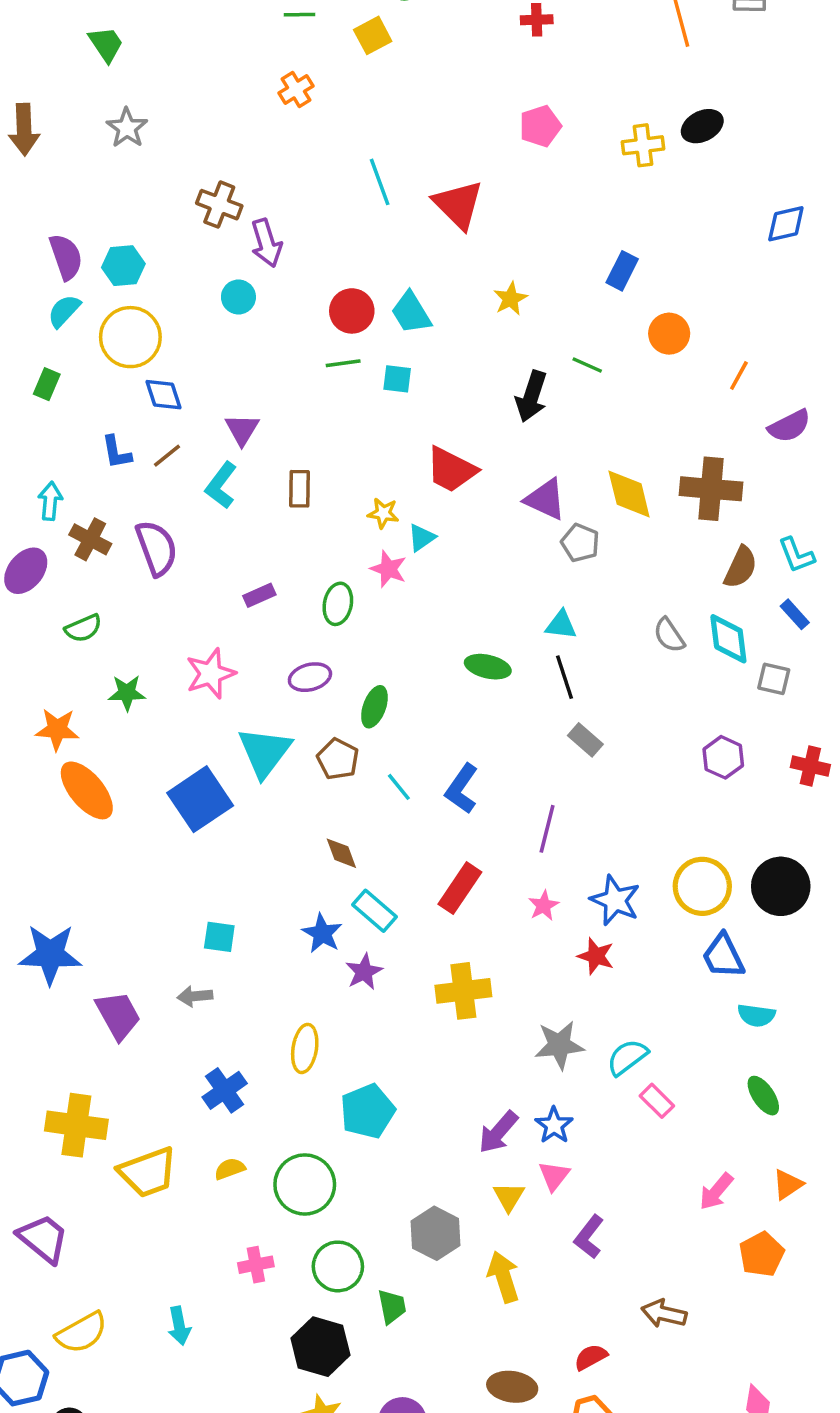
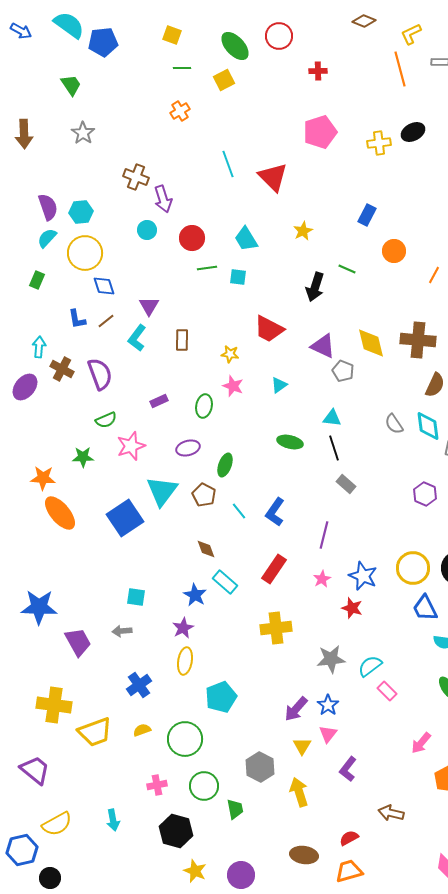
pink pentagon: (540, 126) -> (320, 132), size x1.4
red circle: (352, 311) -> (192, 238), moved
cyan triangle: (422, 538) -> (279, 385), moved
green semicircle: (83, 628) -> (106, 420), moved
purple star: (364, 972) -> (183, 628), moved
black hexagon: (320, 1347) -> (176, 831), moved

